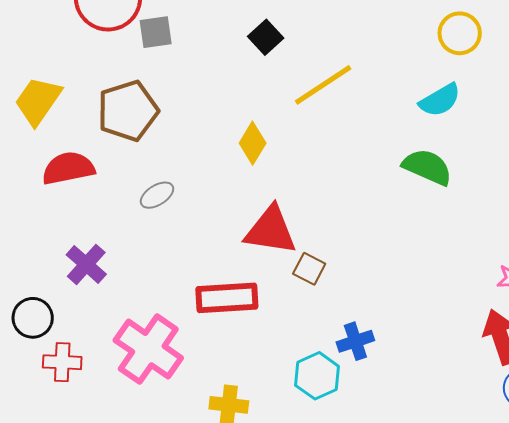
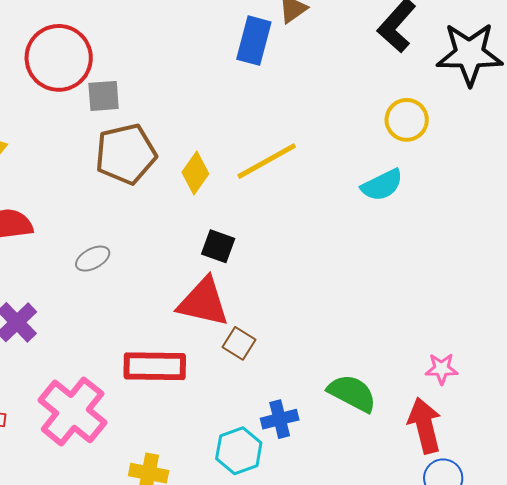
black square: (266, 37) -> (218, 246), moved, turned -32
brown pentagon: (128, 111) -> (126, 154), moved
yellow diamond: (253, 143) -> (195, 173), moved
green semicircle: (427, 167) -> (352, 393), moved

